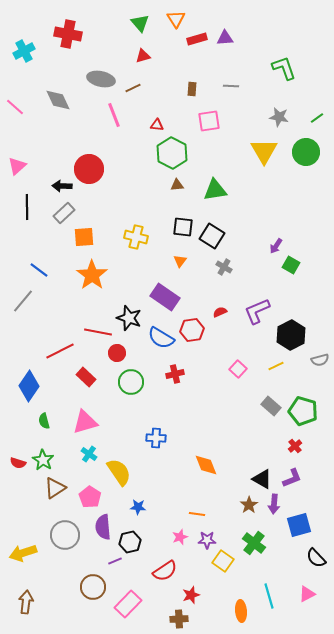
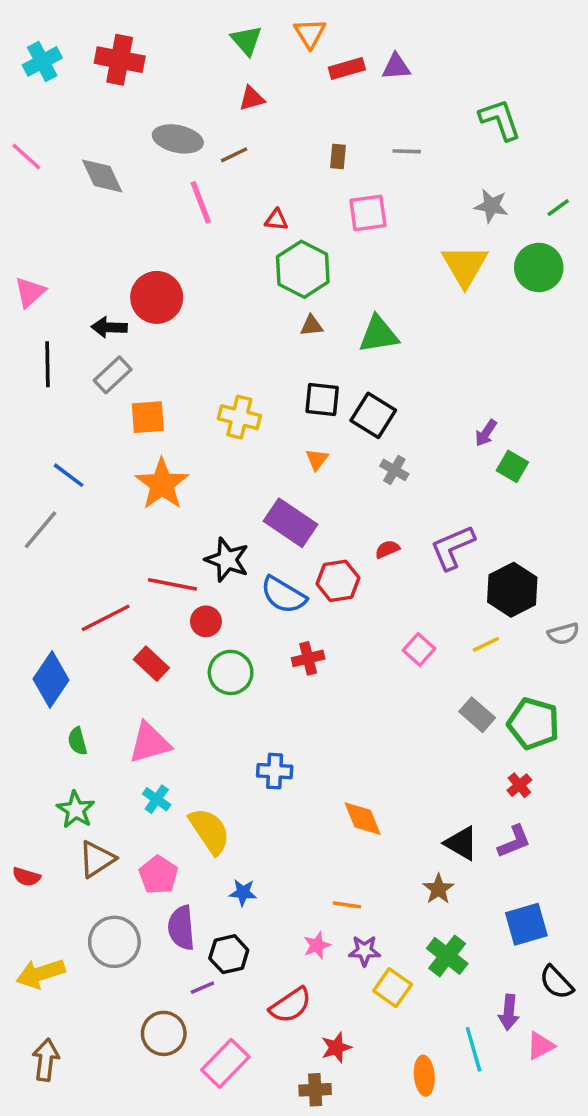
cyan cross: (24, 51) -> (42, 61), moved
pink line: (15, 107) -> (26, 157), moved
red semicircle: (18, 463) -> (26, 877), moved
purple arrow: (274, 504) -> (509, 1012), moved

